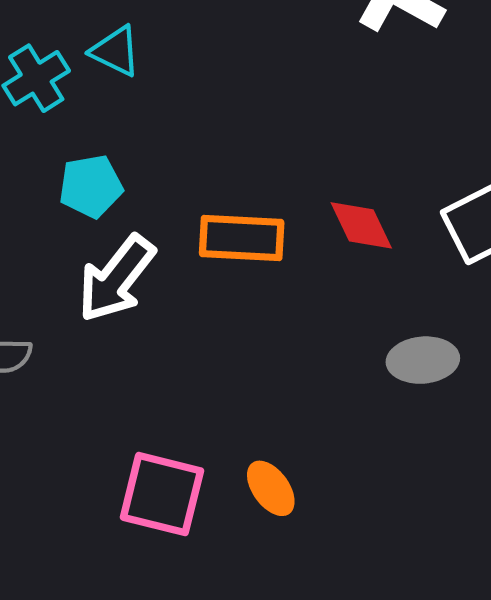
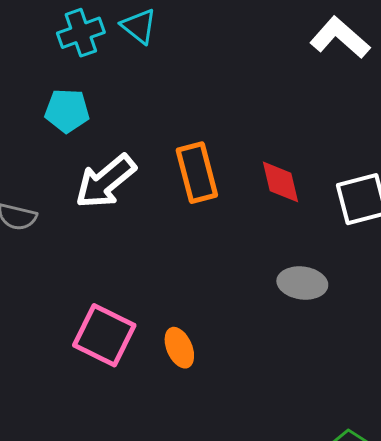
cyan pentagon: (91, 186) -> (67, 111), moved
orange rectangle: (242, 238) -> (197, 173), turned 60

